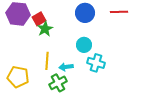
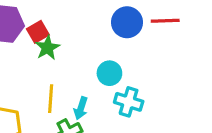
blue circle: (85, 13) -> (127, 22), moved
cyan arrow: (66, 67) -> (81, 108), turned -64

